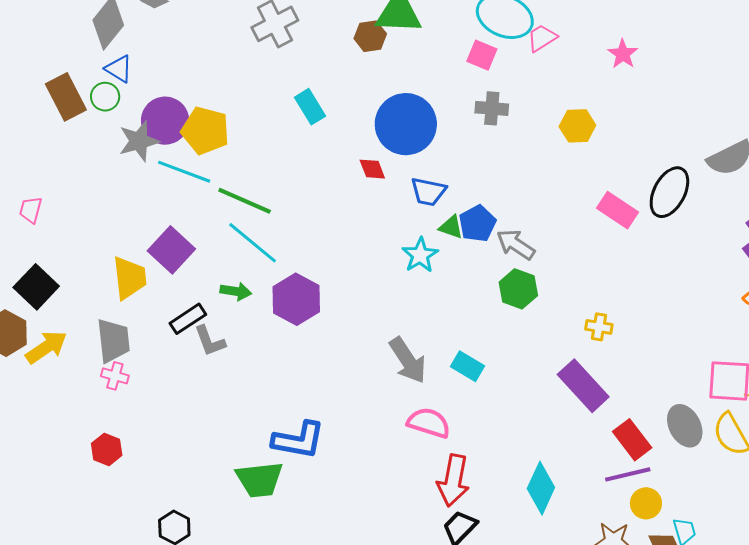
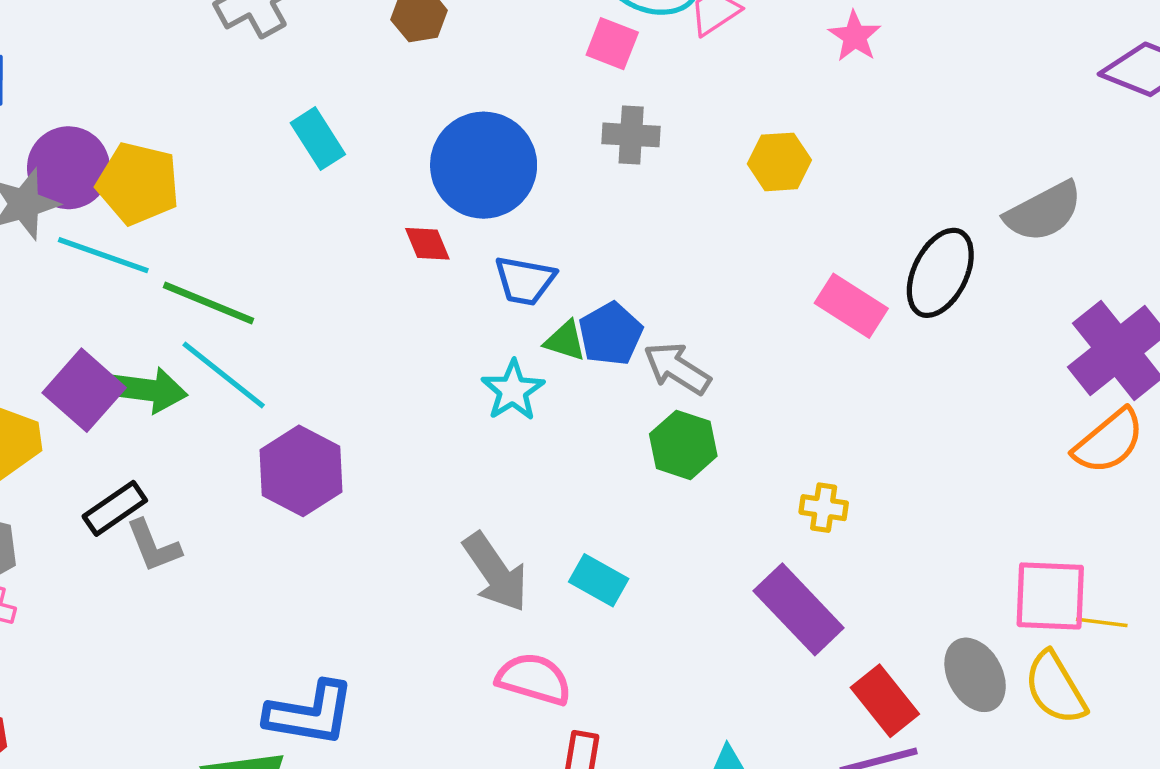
green arrow: (236, 291) -> (148, 390), moved, size x1.4

